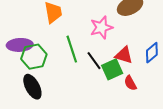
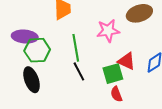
black line: (94, 61) -> (79, 71), moved
red semicircle: (130, 83) -> (116, 94), moved

